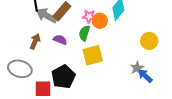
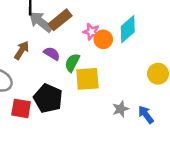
green semicircle: (84, 33) -> (72, 63), moved
gray star: (137, 68) -> (121, 109), moved
black pentagon: (63, 77) -> (48, 98), turned -30

